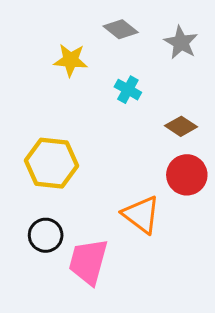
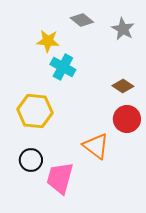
cyan cross: (128, 90) -> (63, 67), moved, size x1.4

